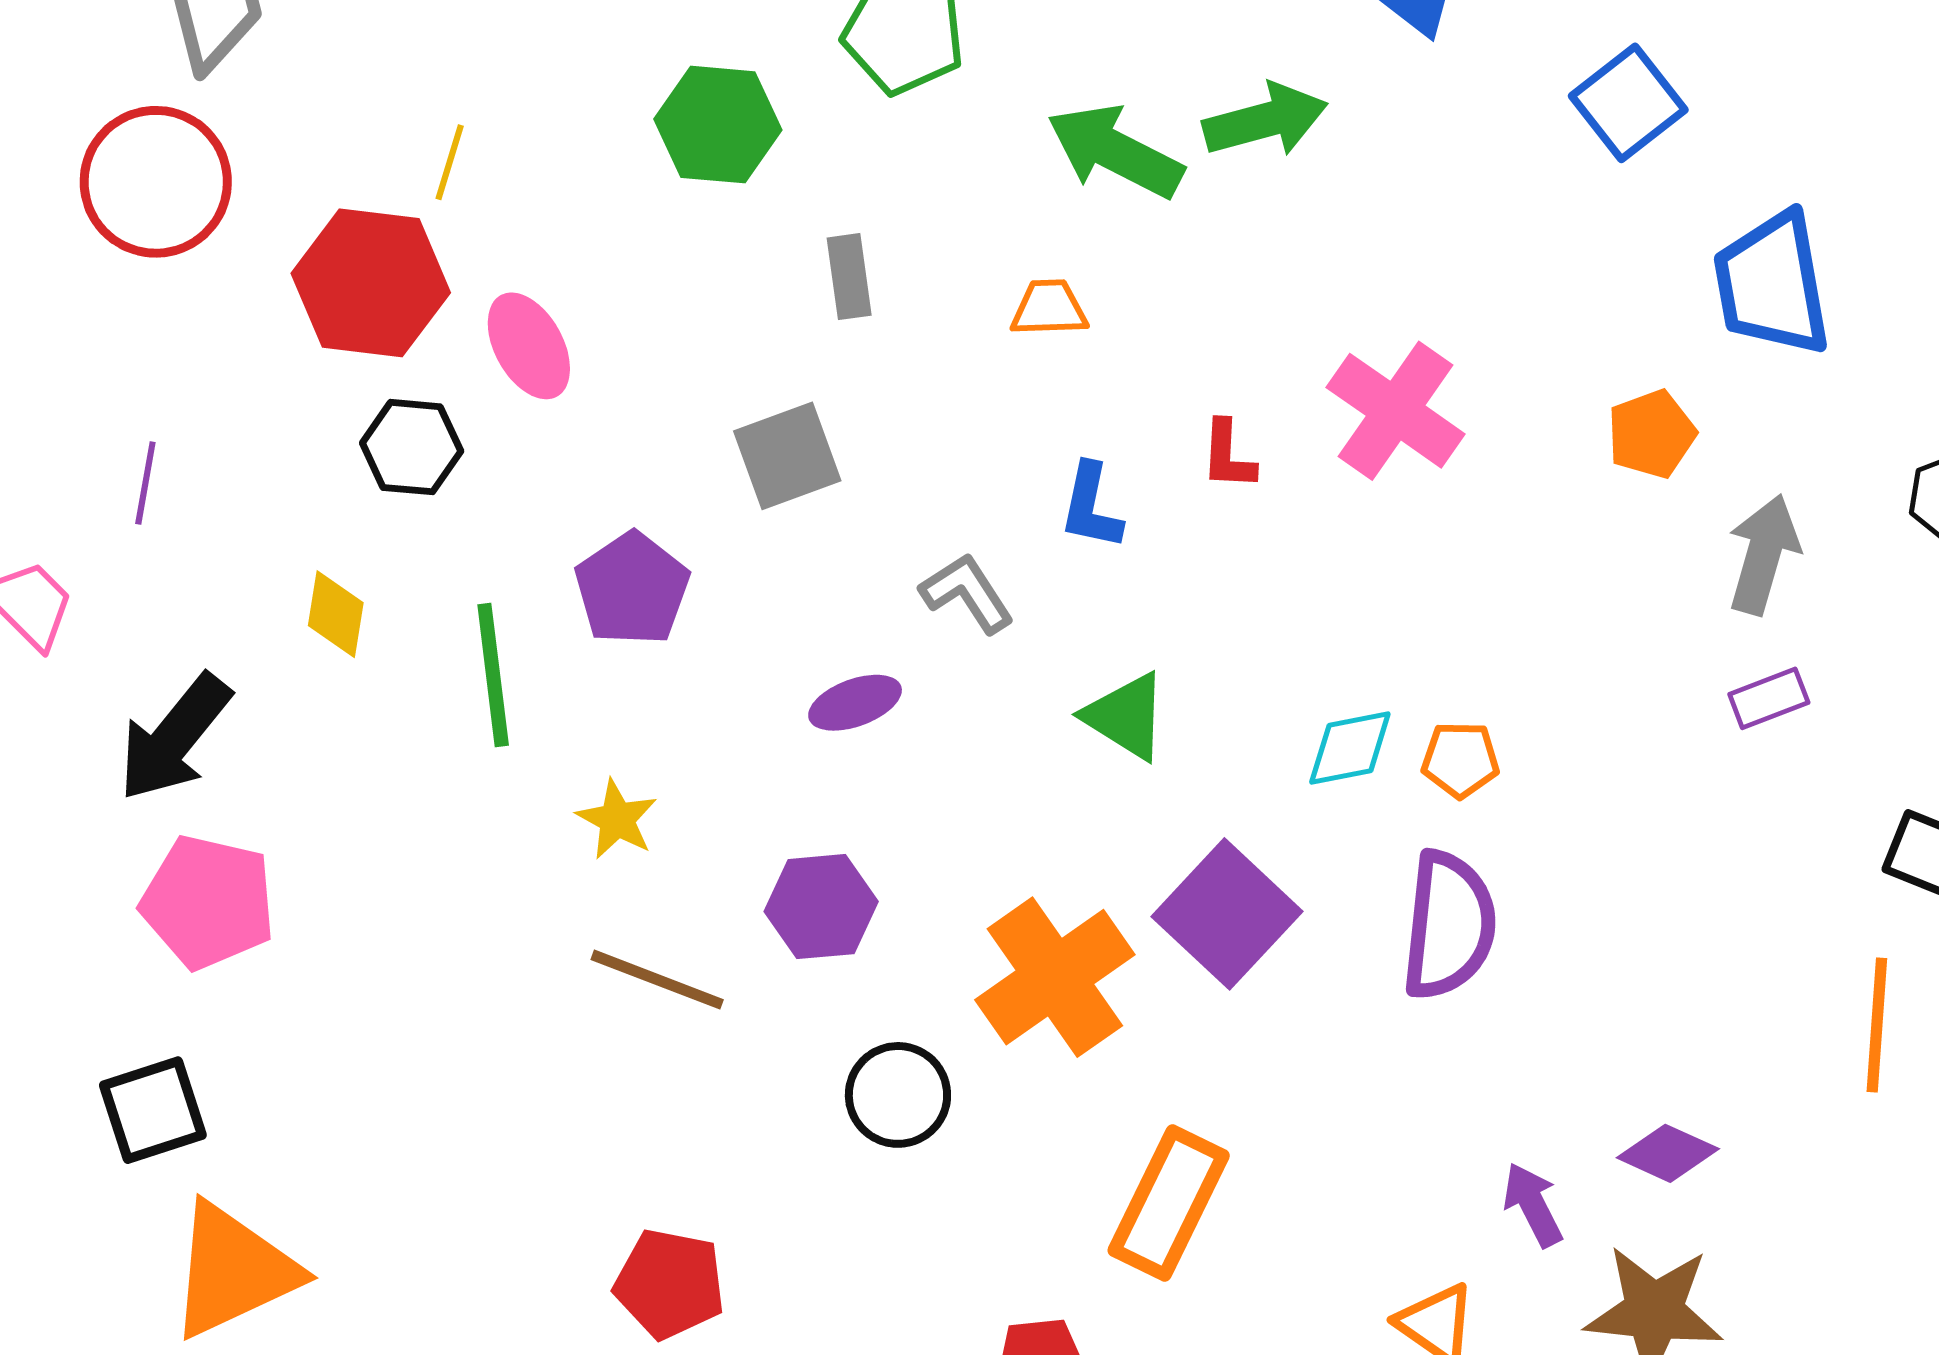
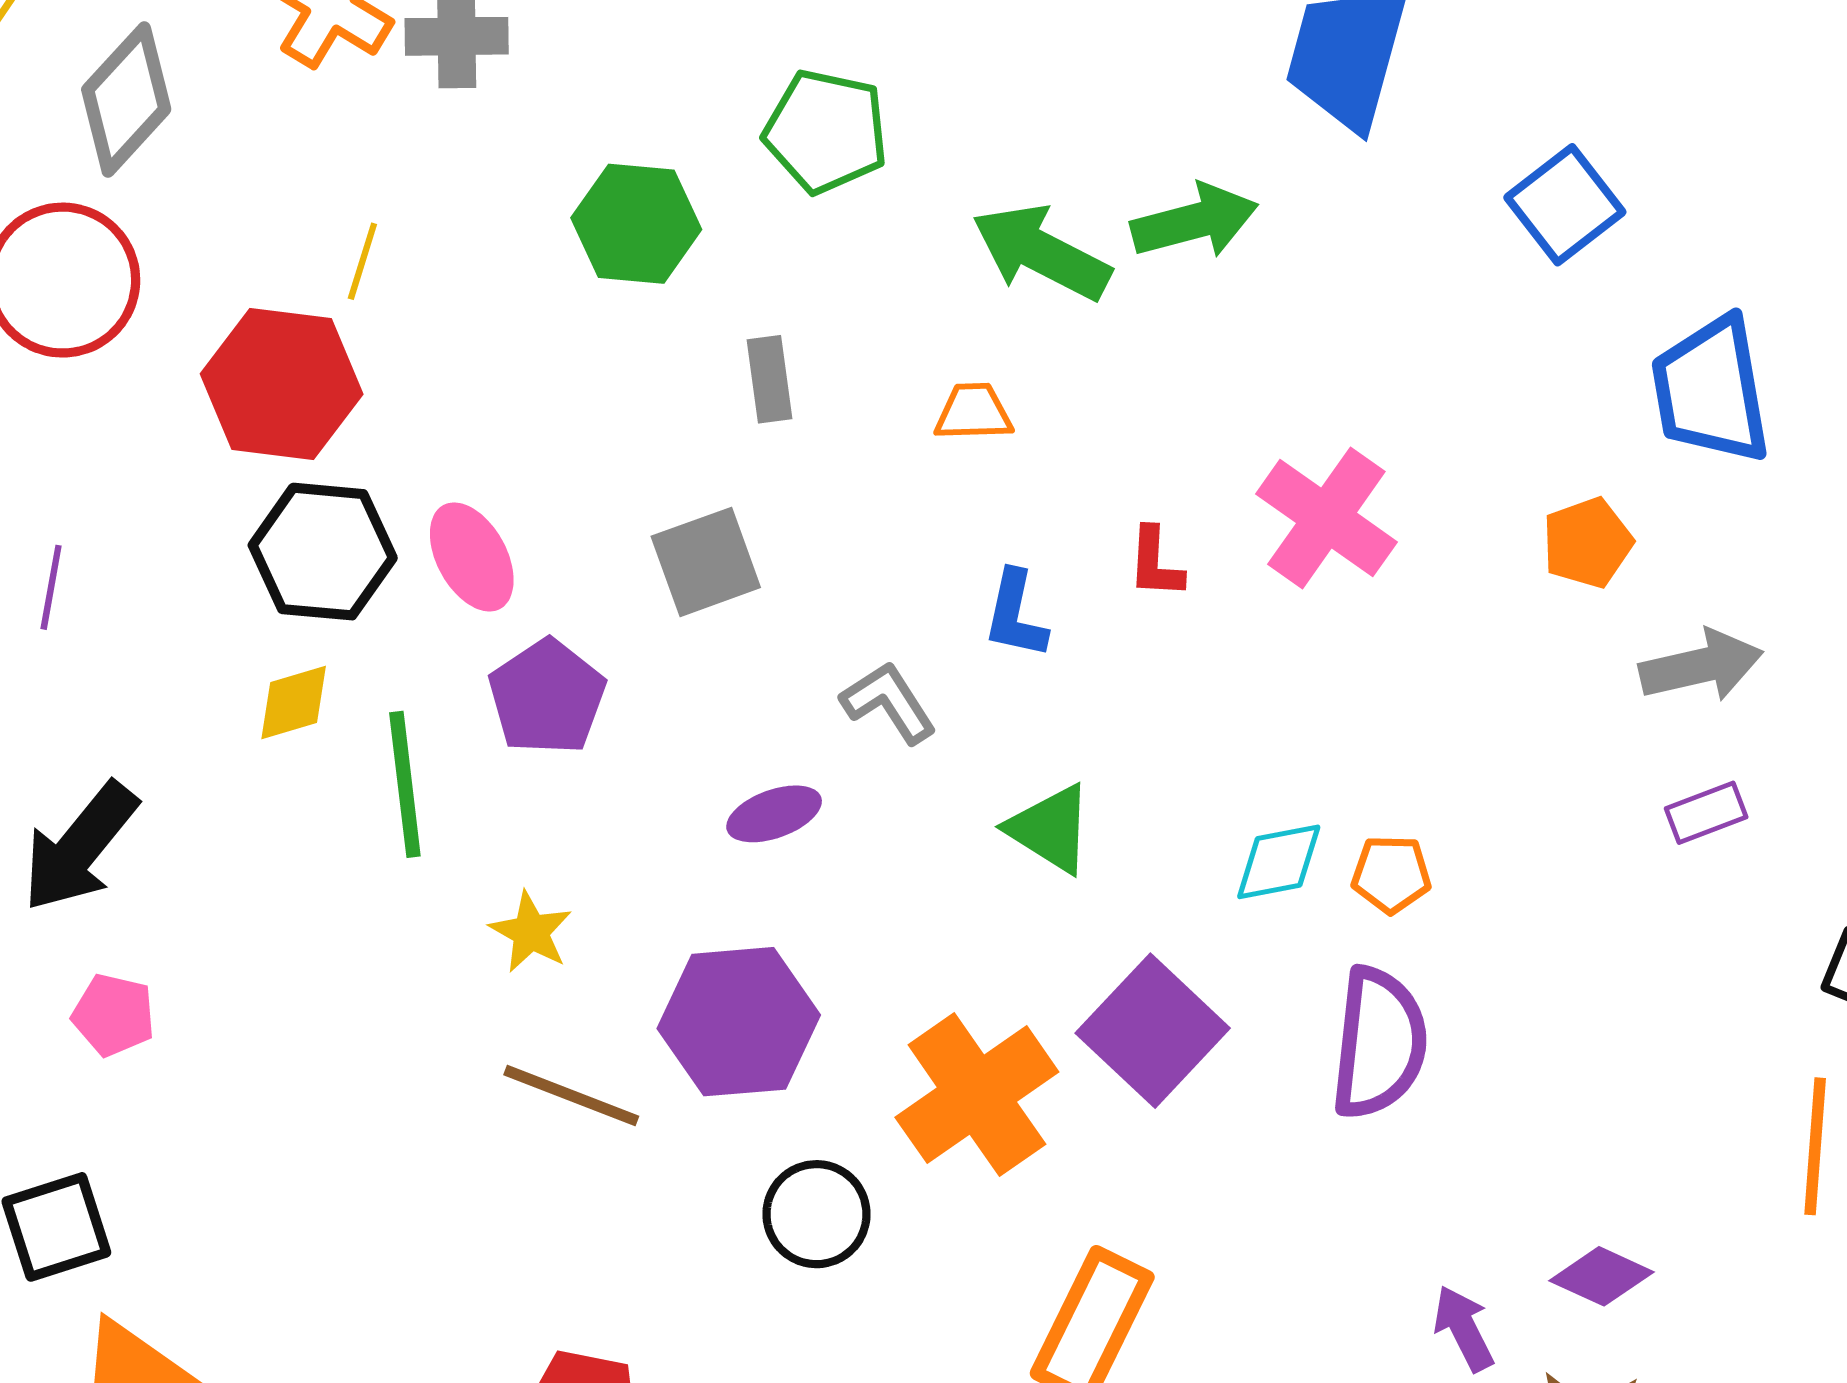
pink ellipse: (529, 346) -> (472, 557), moved
black hexagon: (412, 447) -> (323, 552), size x1.4
gray arrow: (1763, 554) -> (1701, 666), turned 61
yellow diamond: (336, 614) -> (294, 703), moved, turned 64
pink pentagon: (208, 902) -> (114, 1015), size x0.6
purple hexagon: (821, 907) -> (739, 1022), size x1.4

